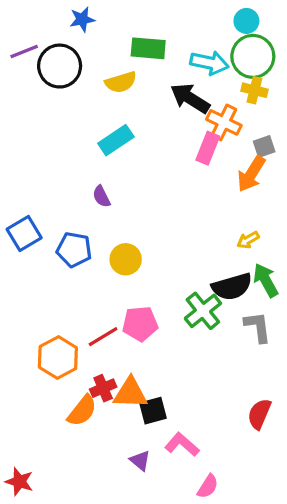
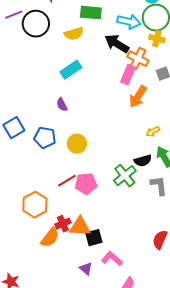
orange arrow: (251, 174) -> (138, 97), moved
black semicircle: (232, 287) -> (143, 161), size x0.7
red line: (103, 337) -> (67, 181), moved

